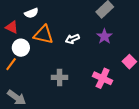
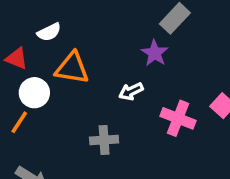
purple star: (104, 36) -> (155, 53), moved
white arrow: (72, 39) -> (131, 91), moved
pink cross: (103, 78) -> (178, 118), moved

